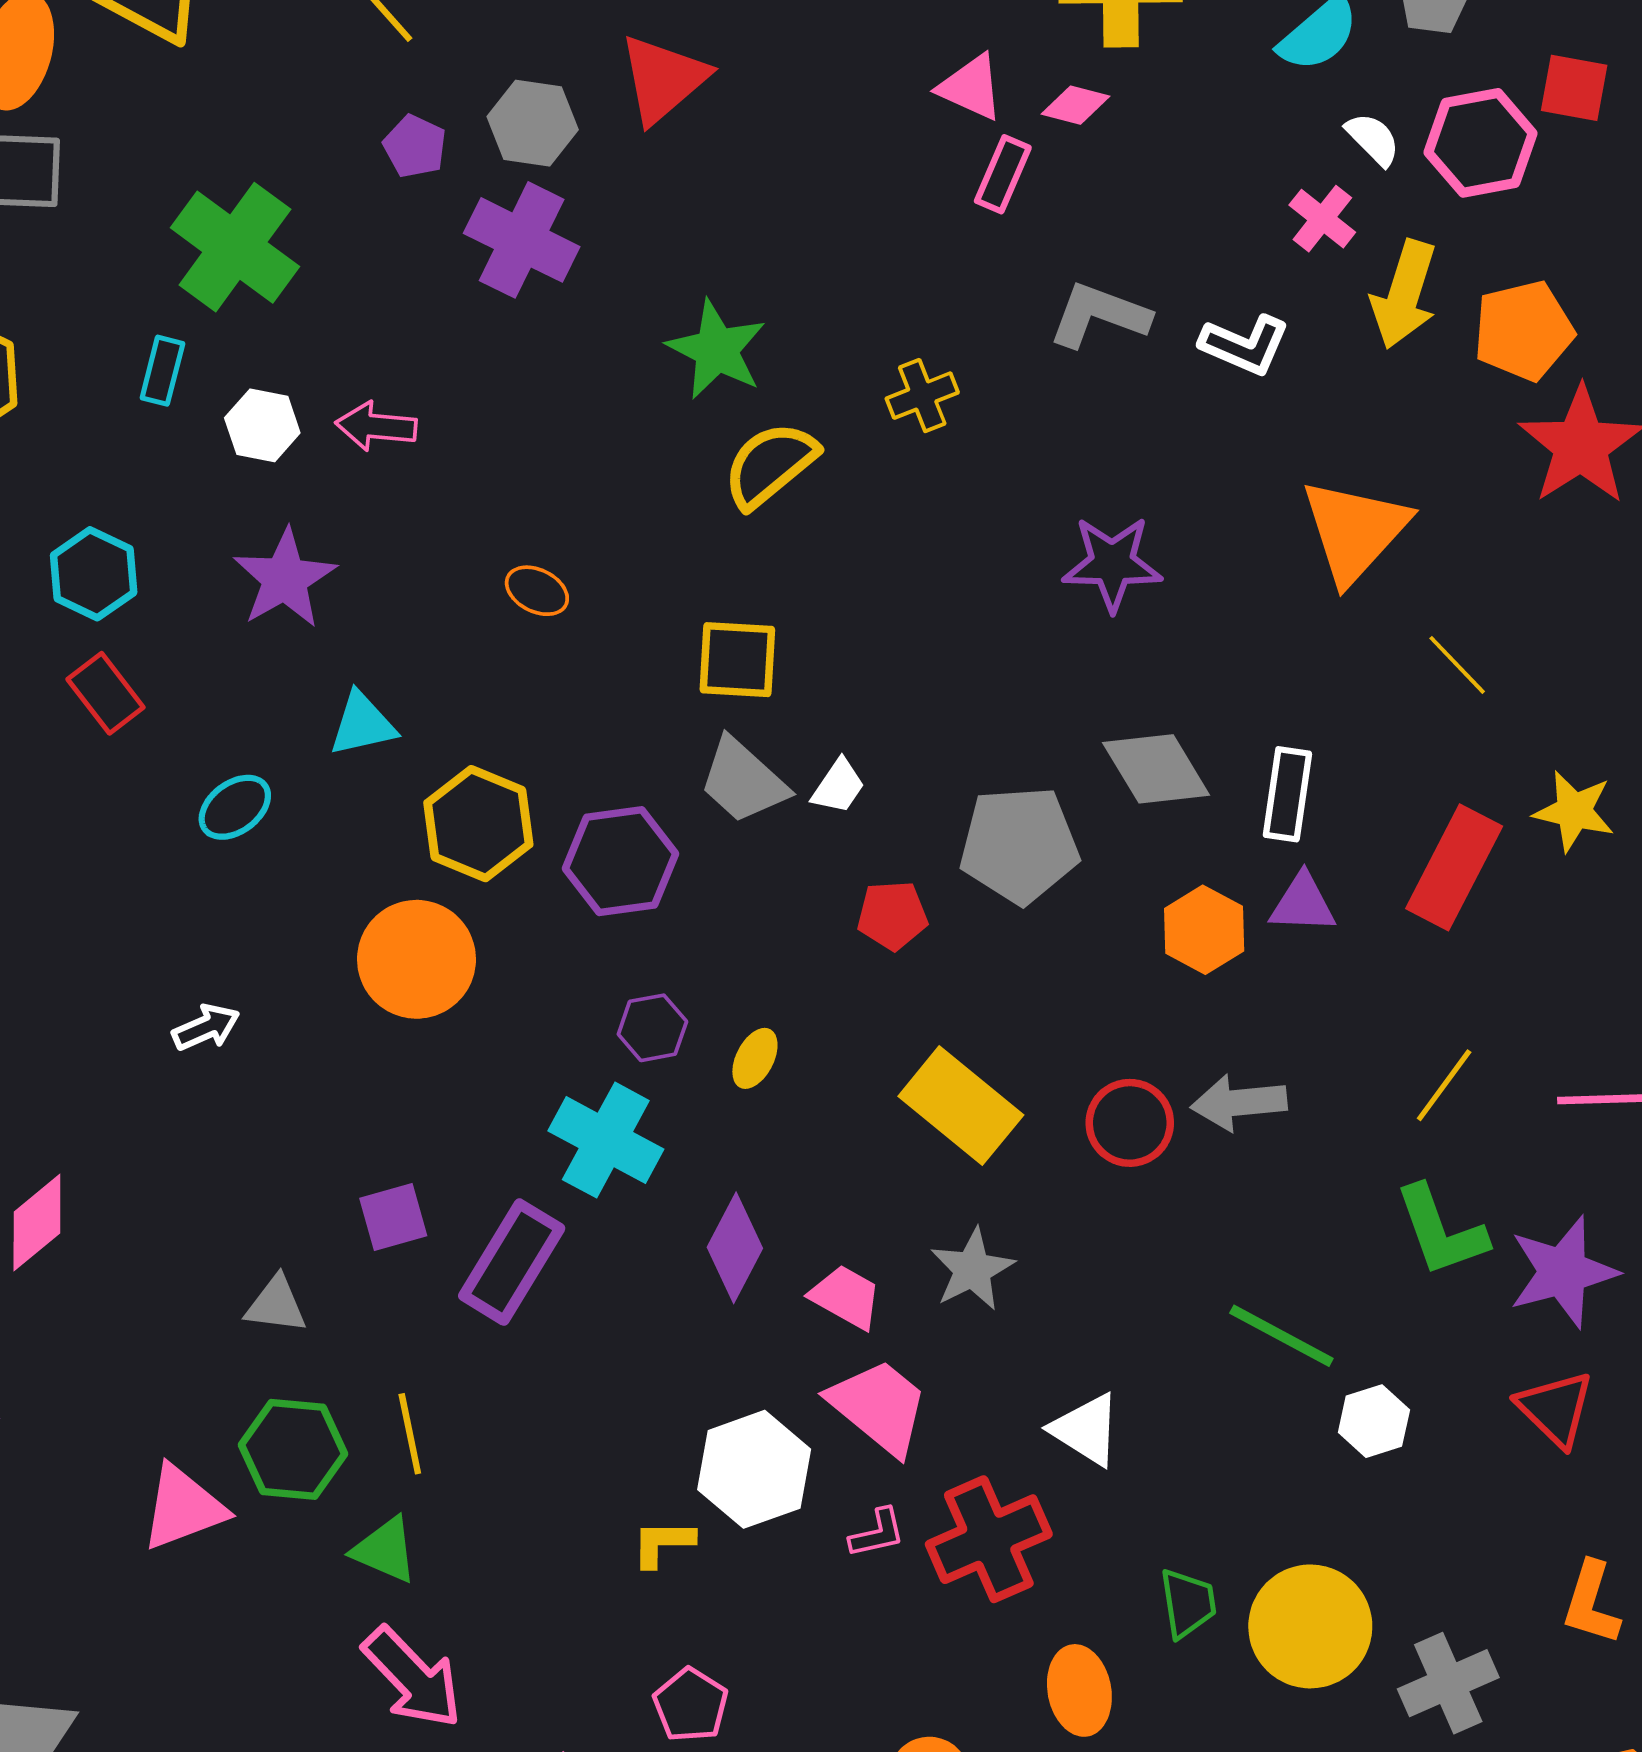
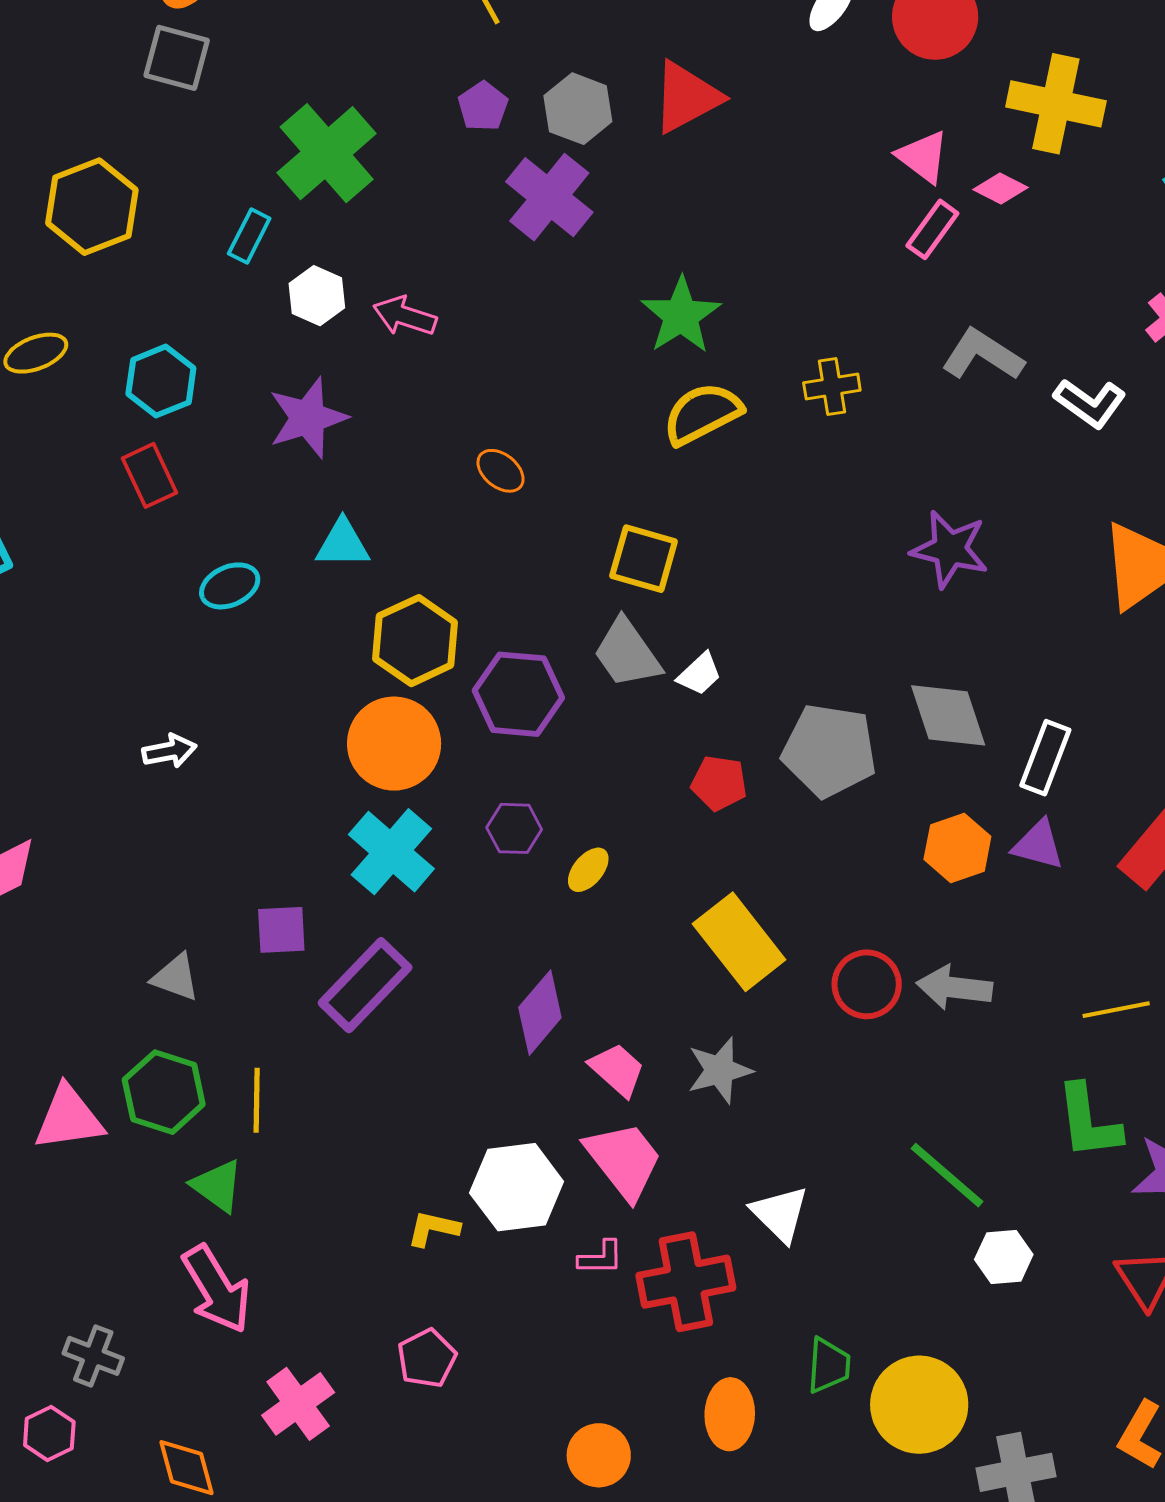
orange circle: (416, 959) -> (394, 744), moved
yellow line: (1444, 1085) -> (1116, 1010), turned 30
cyan cross: (606, 1140) -> (391, 852), moved

